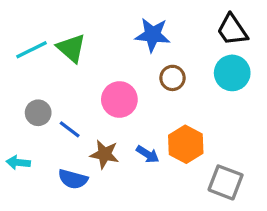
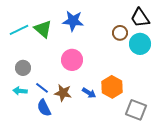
blue star: (153, 35) -> (73, 21), moved
brown circle: (172, 78) -> (120, 33), moved
blue line: (70, 129) -> (42, 88), moved
cyan arrow: (18, 163) -> (20, 91), moved
blue semicircle: (73, 179) -> (44, 108), turned 48

